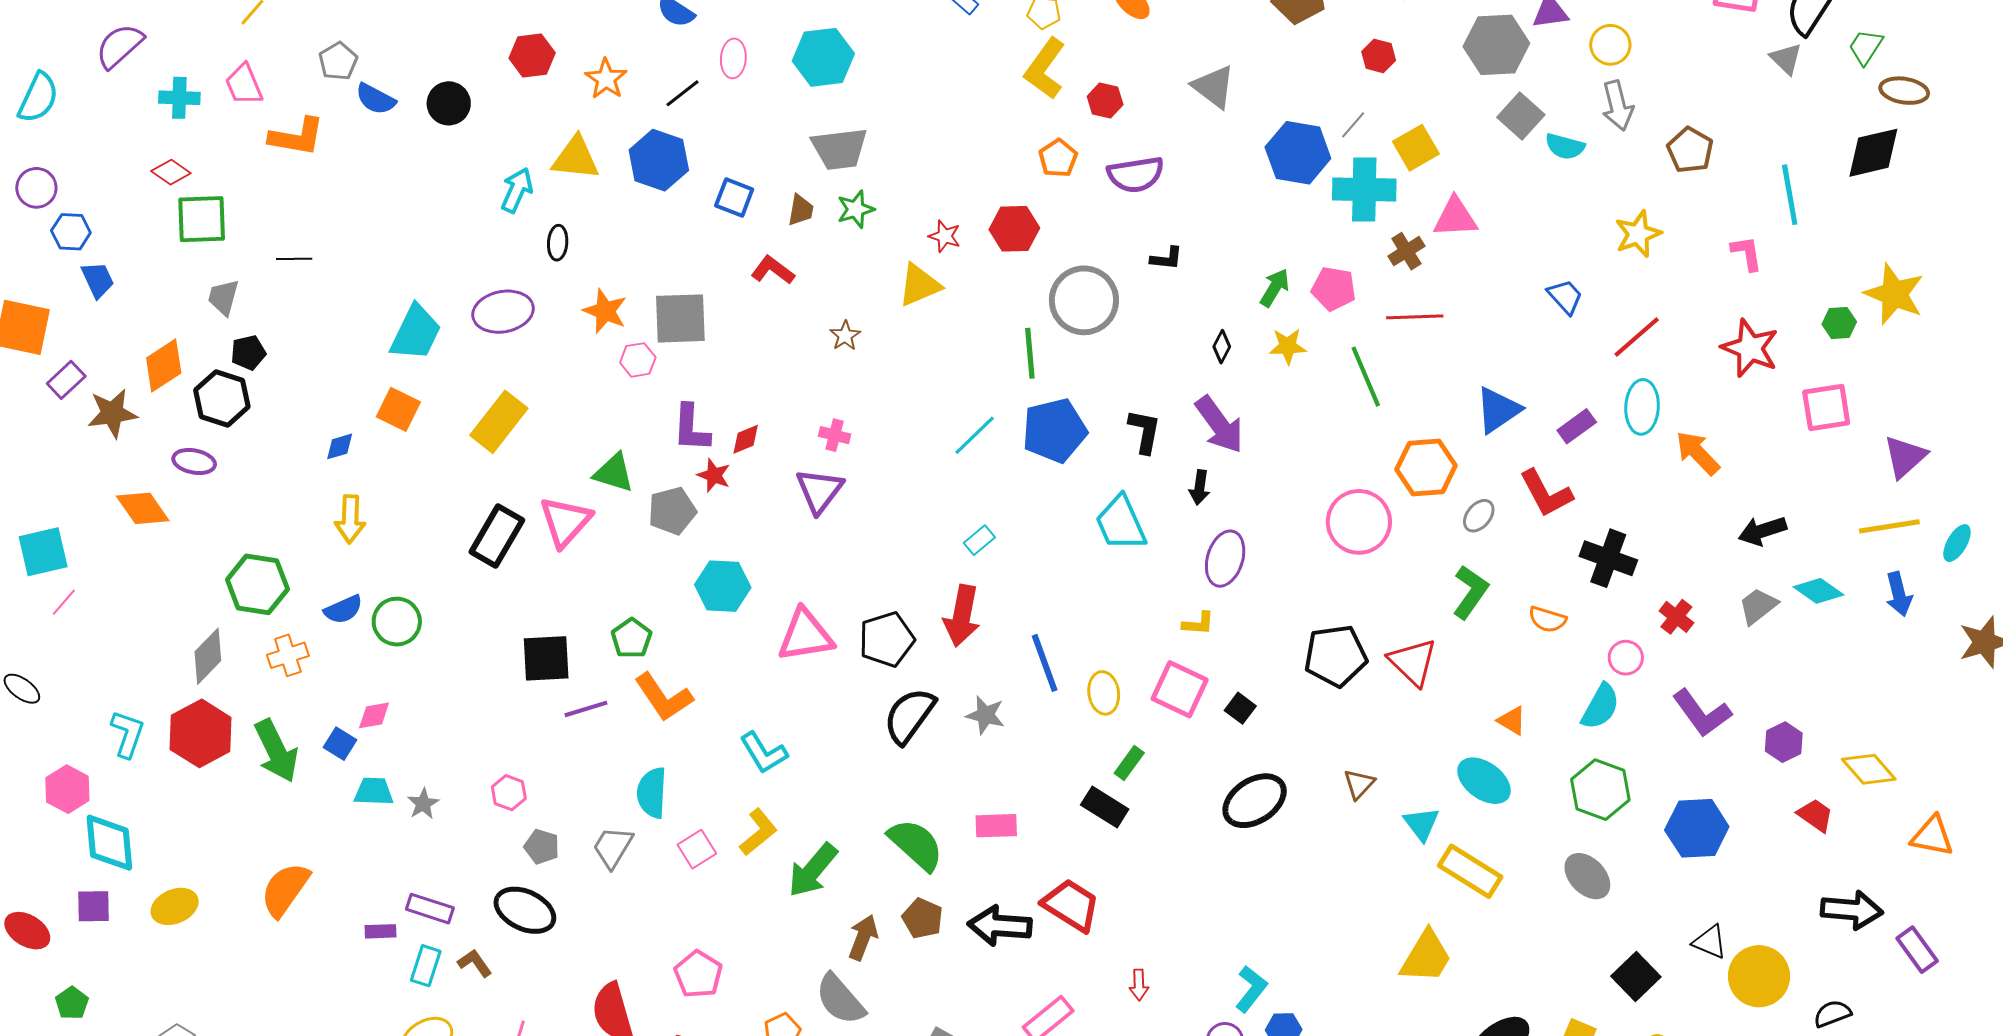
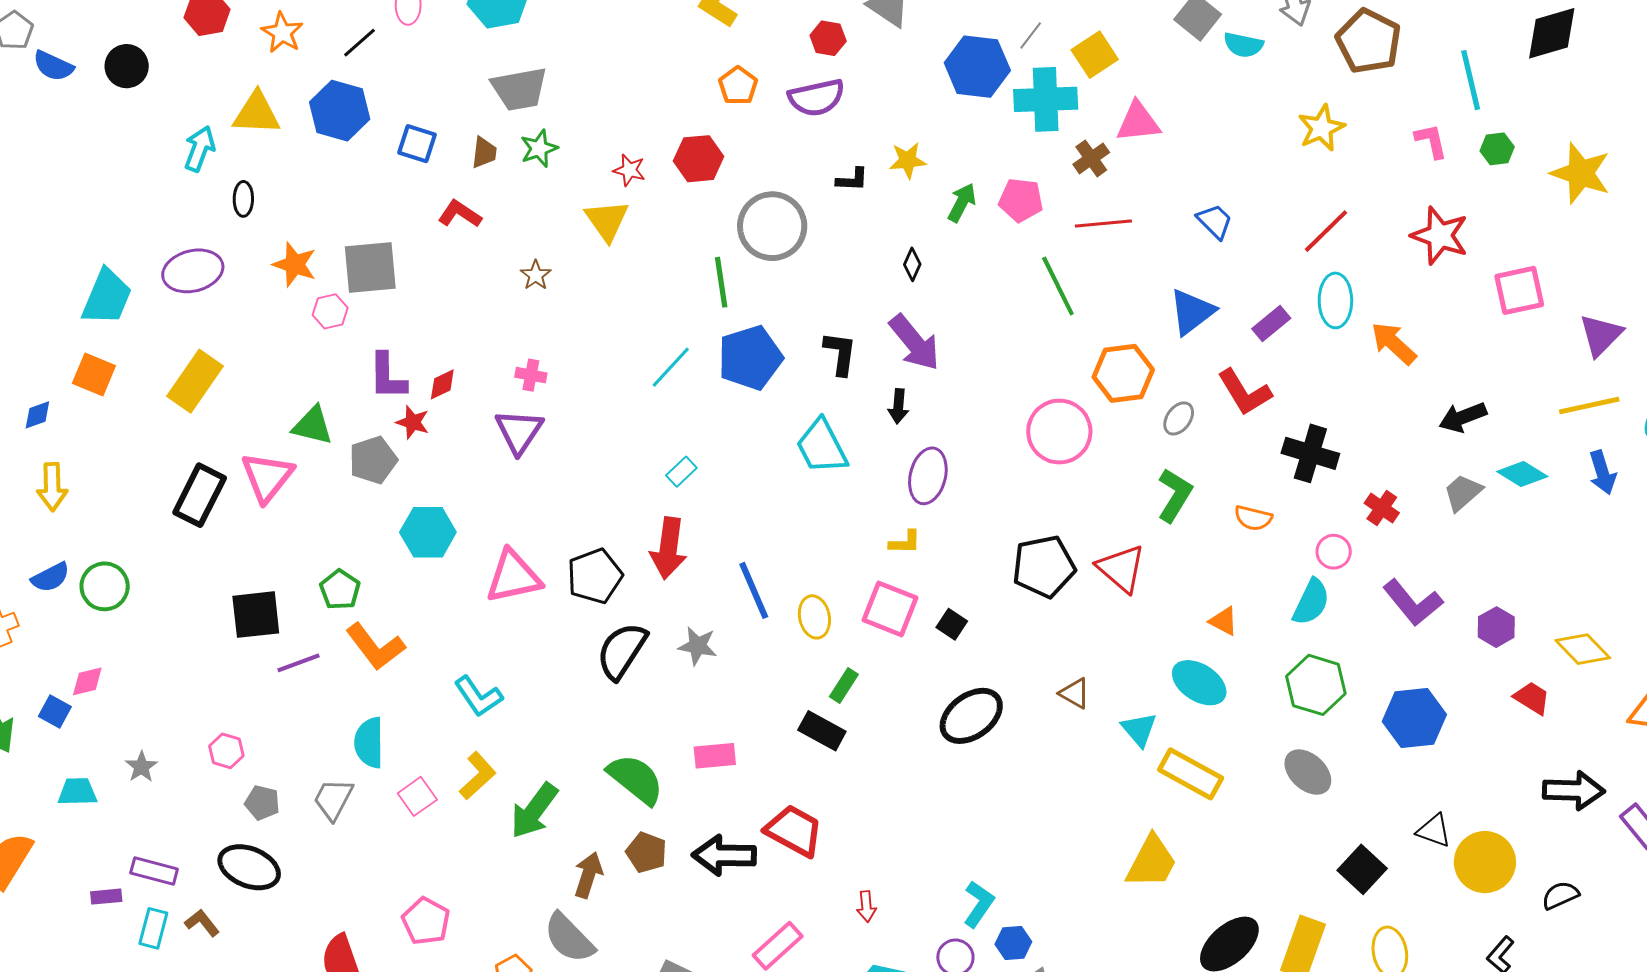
red hexagon: (1105, 100) -> (828, 38), moved
brown pentagon: (1690, 150) -> (1369, 41), size x1.4
yellow triangle: (919, 285) -> (607, 220), turned -39
blue trapezoid: (1565, 297) -> (1215, 221), moved
green hexagon: (1839, 323) -> (1497, 149), moved
yellow star: (1288, 346) -> (908, 160), moved
brown triangle: (1359, 784) -> (1075, 693), turned -40
cyan trapezoid: (374, 791) -> (77, 792), moved

